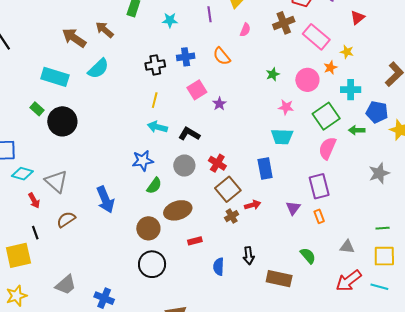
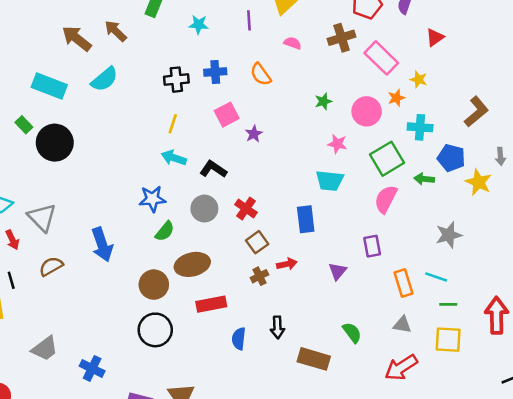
pink semicircle: (245, 30) -> (293, 43), turned -96
purple rectangle: (319, 186) -> (372, 246), size x0.7
brown square: (228, 189) -> (257, 242), size x0.7
orange rectangle: (319, 216) -> (403, 283), moved, size x1.5
red rectangle: (195, 241) -> (211, 304), size x1.6
cyan line: (379, 287) -> (436, 277), moved

